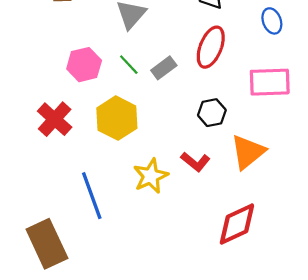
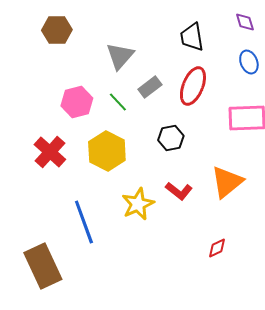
gray rectangle: (164, 68) -> (150, 87), moved
black hexagon: (212, 113) -> (171, 138), moved
red diamond: (237, 224) -> (217, 248), size x0.5

